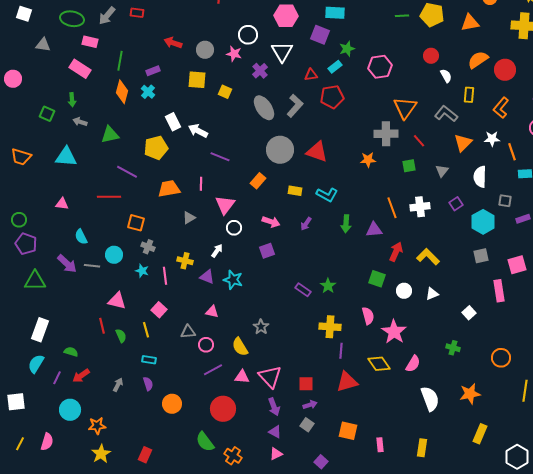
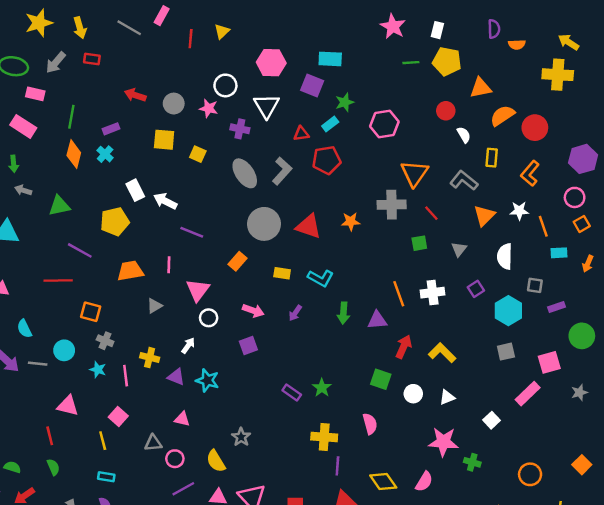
orange triangle: (470, 23) -> (481, 88), moved
purple cross: (260, 71) -> (240, 129), turned -35
orange star: (368, 160) -> (351, 222), moved
pink rectangle: (499, 291) -> (528, 394), turned 55
pink star: (394, 332) -> (443, 442), moved, turned -30
green semicircle: (121, 336) -> (53, 467), moved

